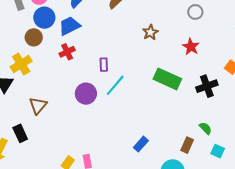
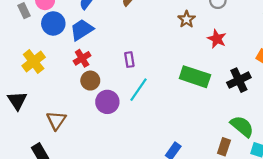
brown star: (150, 32) -> (187, 19), moved
brown circle: (34, 37) -> (90, 81), moved
yellow cross: (21, 64) -> (34, 61), moved
purple rectangle: (104, 65) -> (129, 60), moved
green semicircle: (205, 128) -> (242, 126), size x1.6

